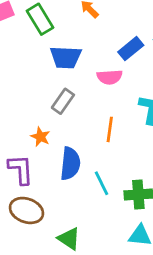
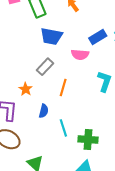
orange line: (110, 129) -> (63, 87), moved
blue semicircle: (70, 164) -> (44, 111), size x0.6

